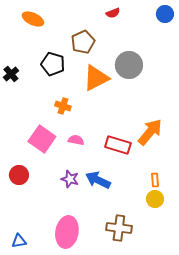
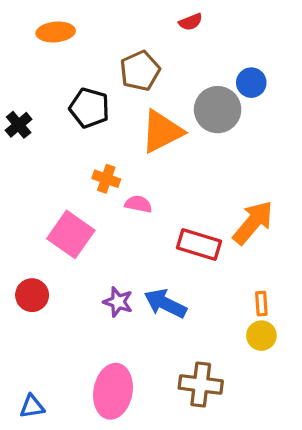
blue circle: (165, 14) -> (251, 83), moved
orange ellipse: (33, 19) -> (56, 32), turned -30
pink semicircle: (76, 140) -> (138, 204), moved

